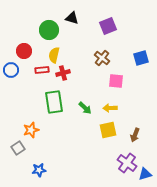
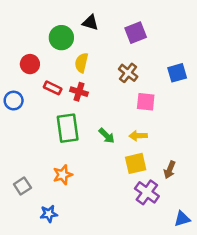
yellow semicircle: (54, 55) -> (82, 63), moved
blue circle: (11, 70) -> (14, 101), moved
red rectangle: (42, 70) -> (53, 88), turned 32
red cross: (63, 73) -> (79, 92), turned 32
orange star: (31, 130) -> (63, 175), moved
purple cross: (127, 163) -> (147, 192), moved

